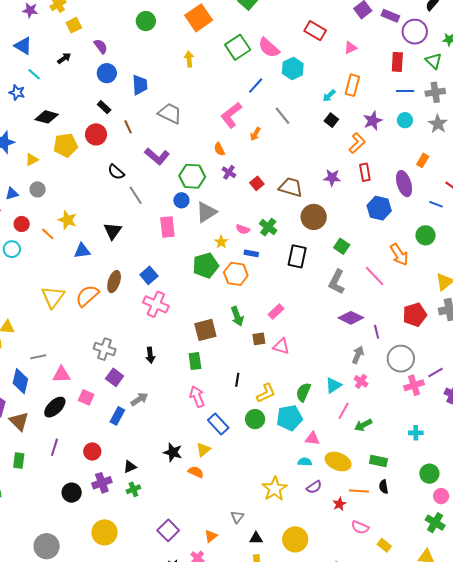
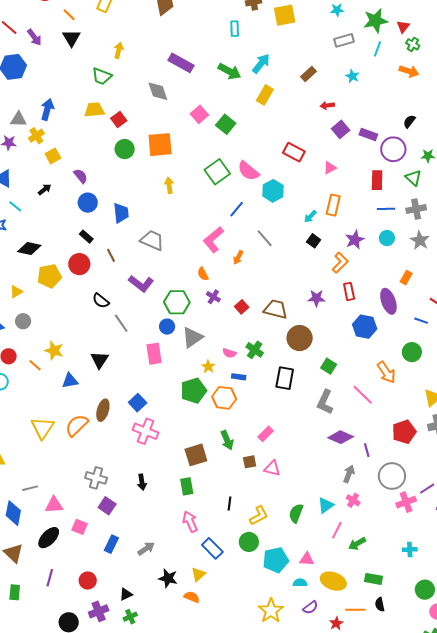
orange square: (199, 18) -> (160, 145), moved, turned 32
gray arrow: (139, 399) -> (146, 549), moved
cyan pentagon: (289, 418) -> (276, 560), moved

